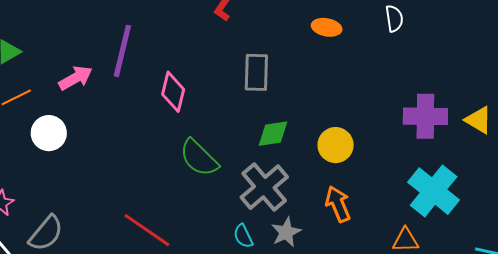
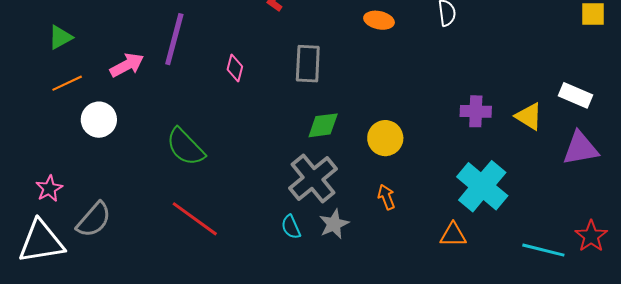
pink diamond: (173, 92) -> (235, 68), moved, size x0.7
purple cross: (425, 116) -> (476, 111), size x0.7
green semicircle: (199, 158) -> (185, 147), moved
orange arrow: (338, 204) -> (386, 197), size x0.7

